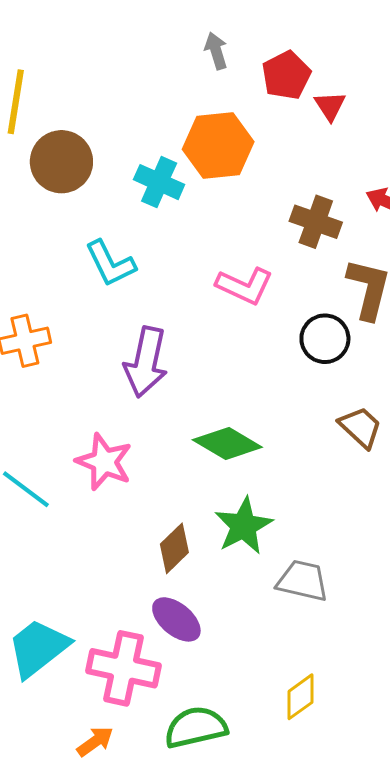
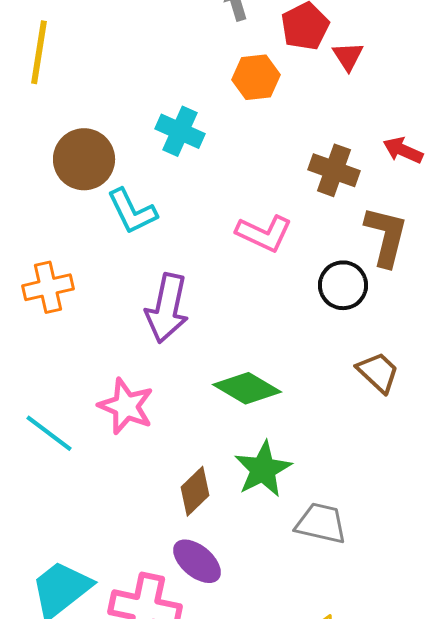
orange hexagon: (218, 145) -> (256, 77), moved, size x0.7
brown circle: (61, 162) -> (84, 159), moved

